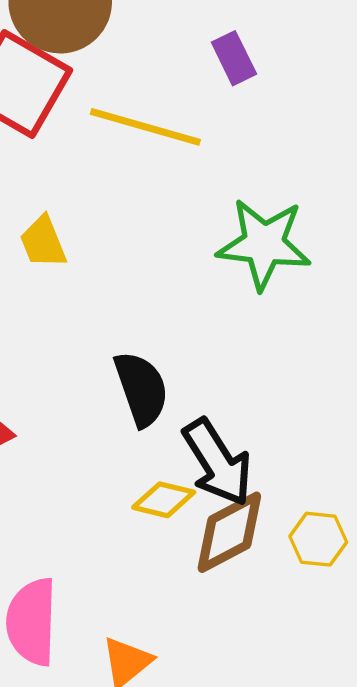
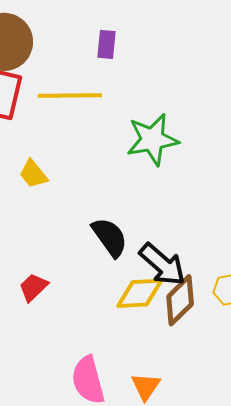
purple rectangle: (234, 58) -> (107, 44), turned 48
yellow diamond: (164, 500) -> (140, 293), size x1.4

